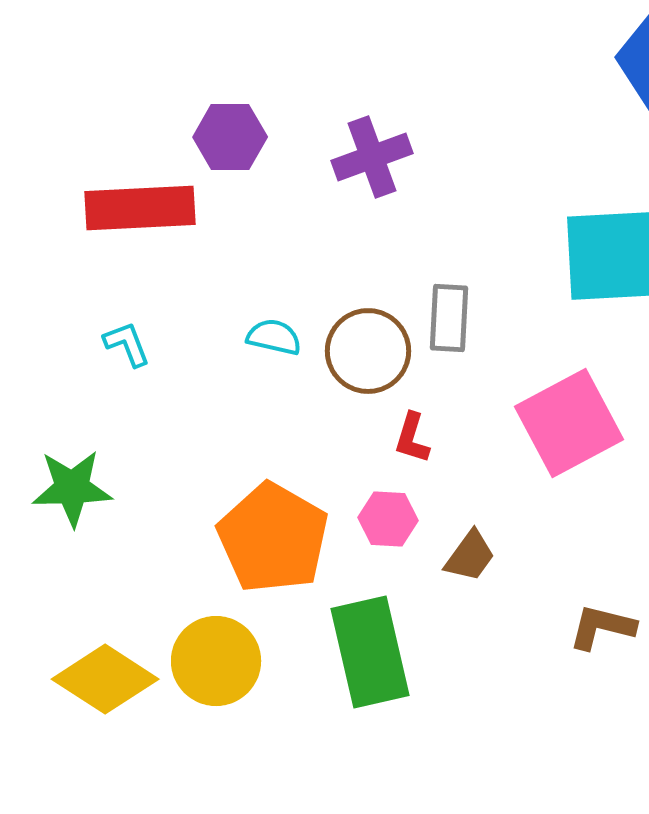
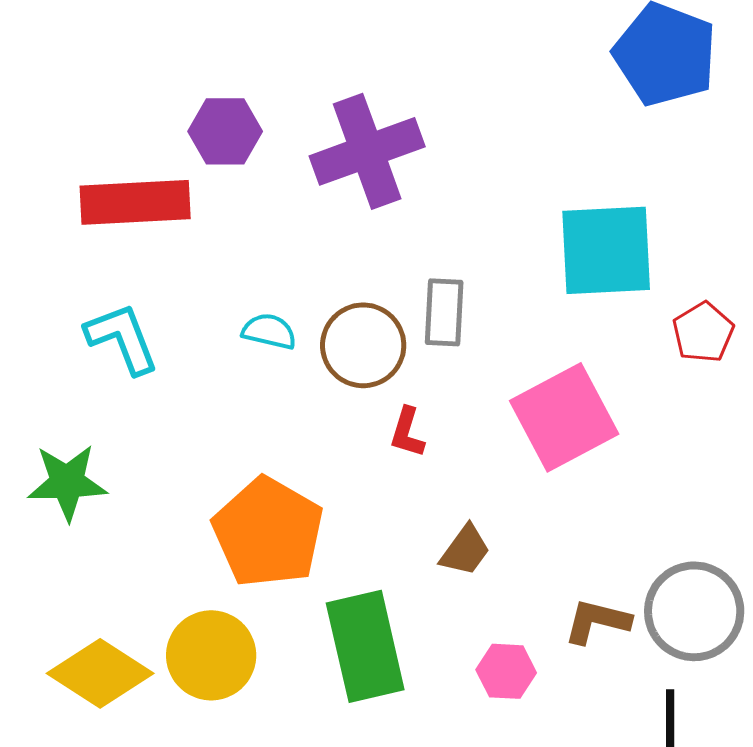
purple cross: (372, 157) -> (367, 151), size x1.4
cyan L-shape: (127, 344) -> (122, 338), size x1.6
pink hexagon: (388, 519) -> (506, 671), moved

